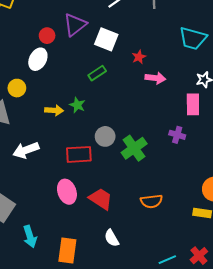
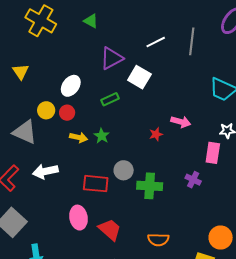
red circle: (47, 36) -> (67, 113), moved
red star: (139, 57) -> (156, 134), moved
green rectangle: (97, 73) -> (110, 99), moved
green cross: (134, 148) -> (150, 186), turned 30

